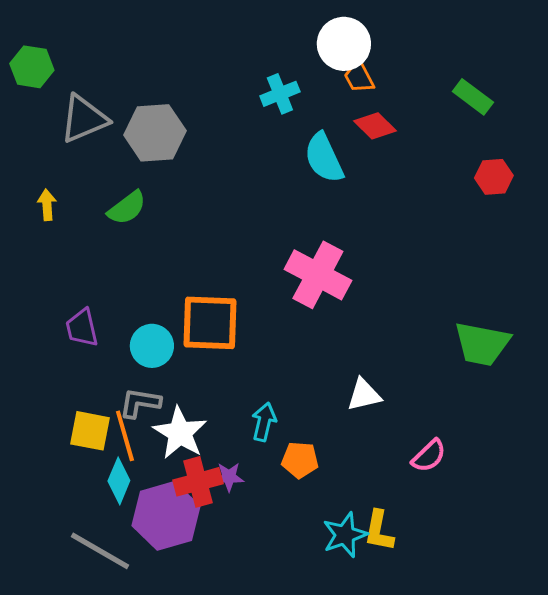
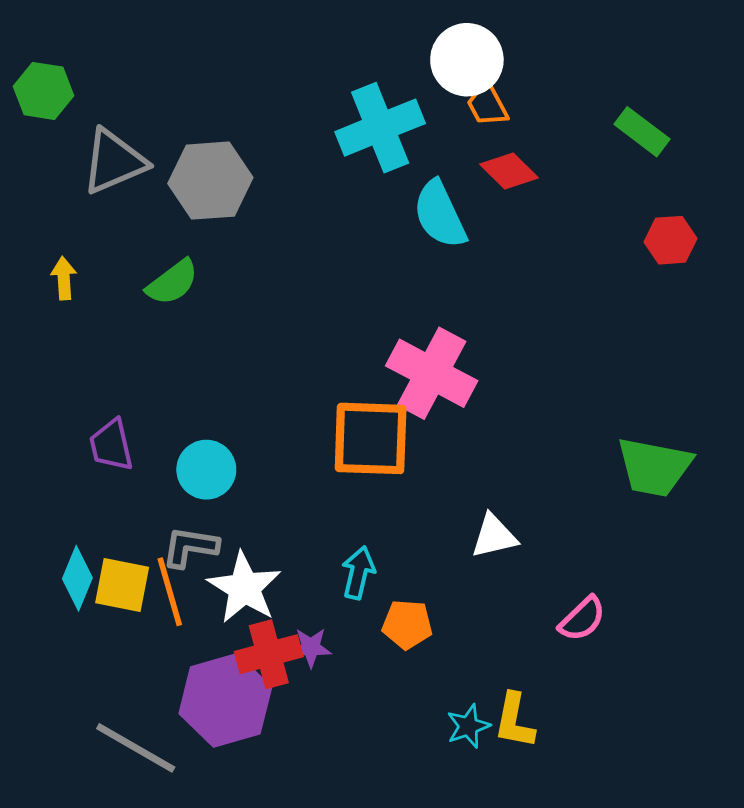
cyan cross: (280, 94) -> (380, 128), size x1.6
orange square: (210, 323) -> (371, 438), moved
cyan diamond: (119, 481) -> (77, 578), moved
cyan star: (345, 535) -> (468, 726), size x0.7

